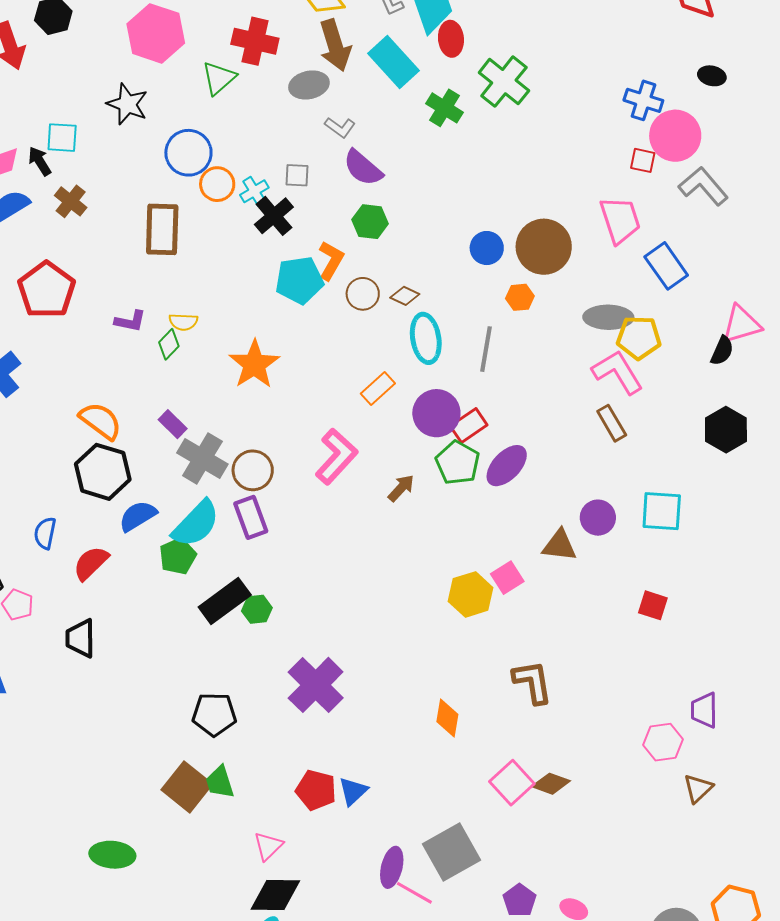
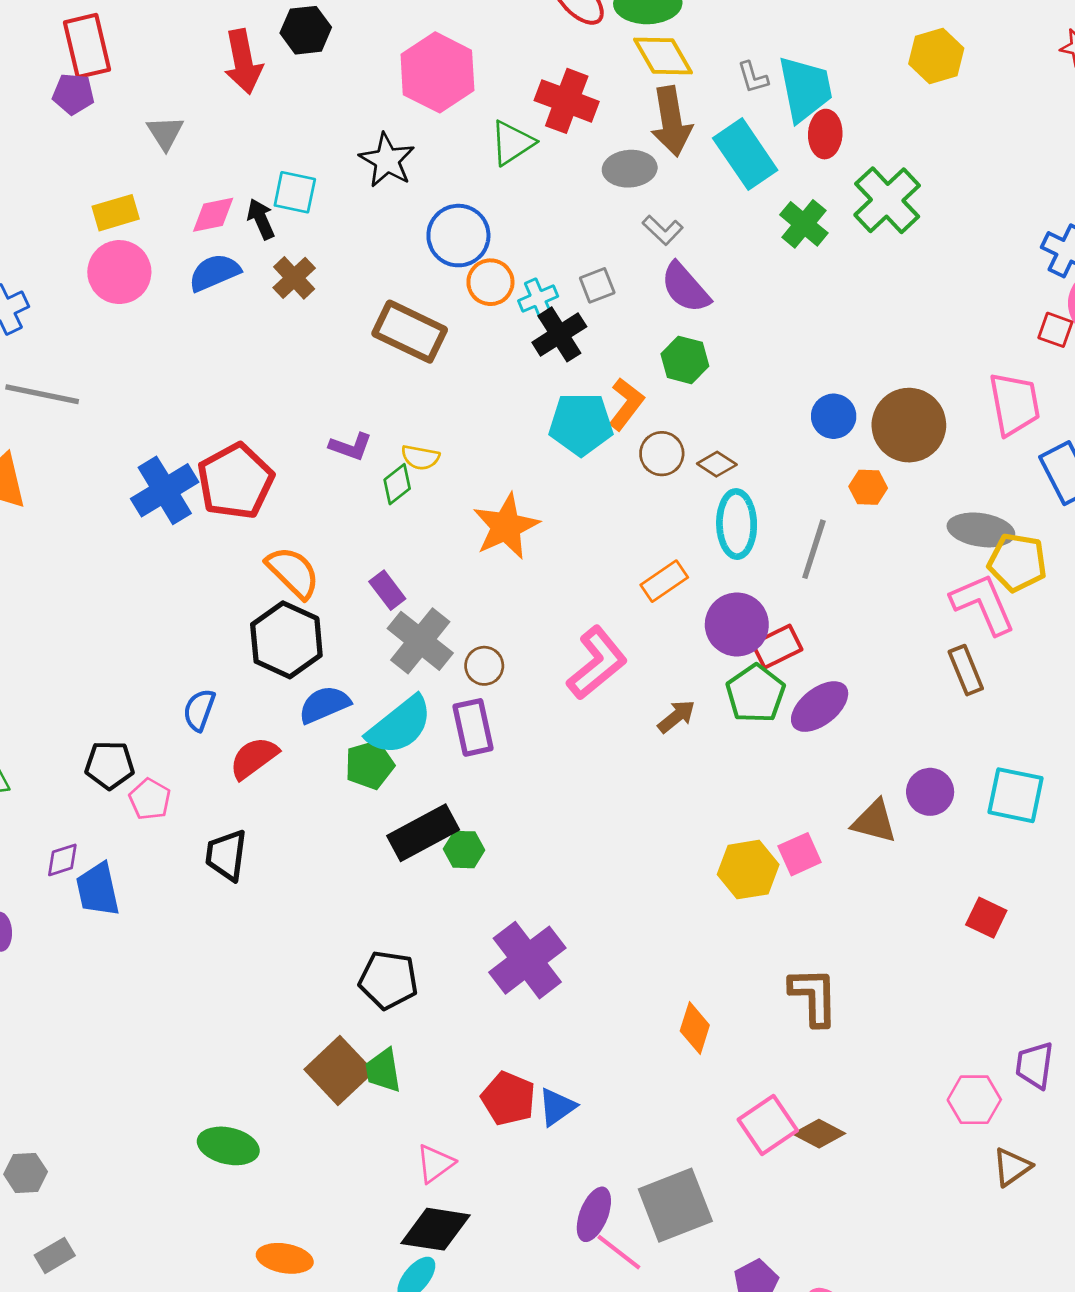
gray square: (297, 175) -> (597, 285), turned -32
brown rectangle: (162, 229) -> (410, 332), turned -74
red pentagon: (47, 290) -> (235, 481), moved
brown circle: (253, 470) -> (484, 666), size x0.7

